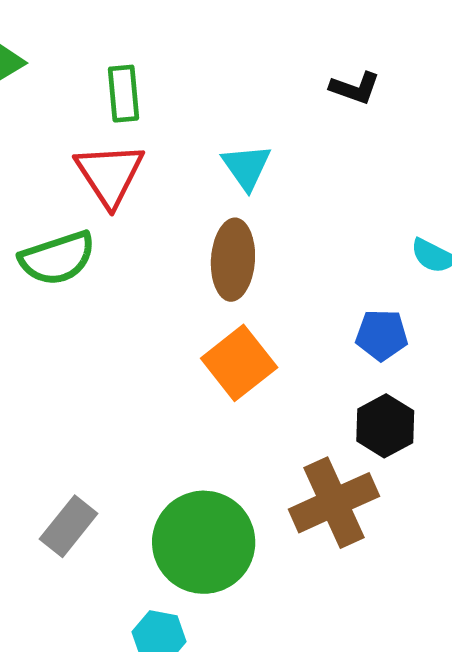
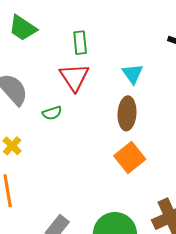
green semicircle: (57, 258) -> (52, 113), size x0.6

